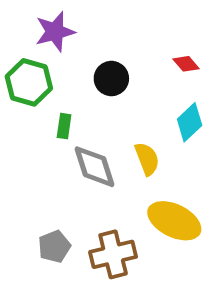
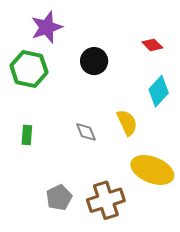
green rectangle: (64, 126) -> (27, 135), moved
gray diamond: (95, 167) -> (86, 132), size x0.6

